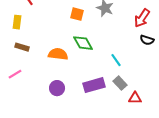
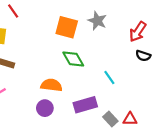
orange square: (77, 14) -> (67, 27), size x1.5
orange semicircle: (58, 54) -> (51, 85), moved
gray rectangle: (120, 83) -> (110, 119), moved

